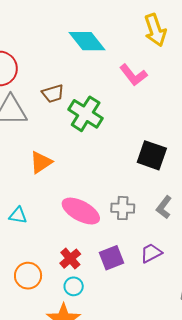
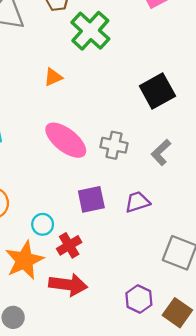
black square: (152, 155) -> (157, 91), turned 32
orange triangle: (41, 162) -> (53, 77), moved, size x0.7
red cross: (70, 259) -> (69, 245), moved

